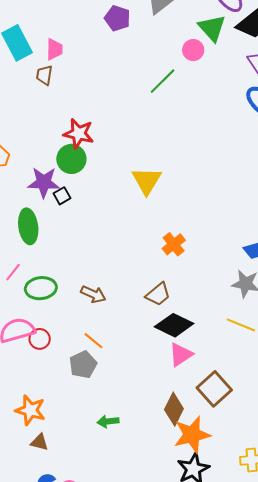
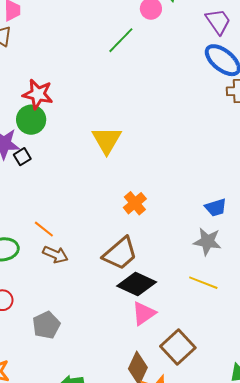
brown trapezoid: (158, 294) -> (120, 253), size x1.4
orange line: (93, 341) -> (44, 229), moved

